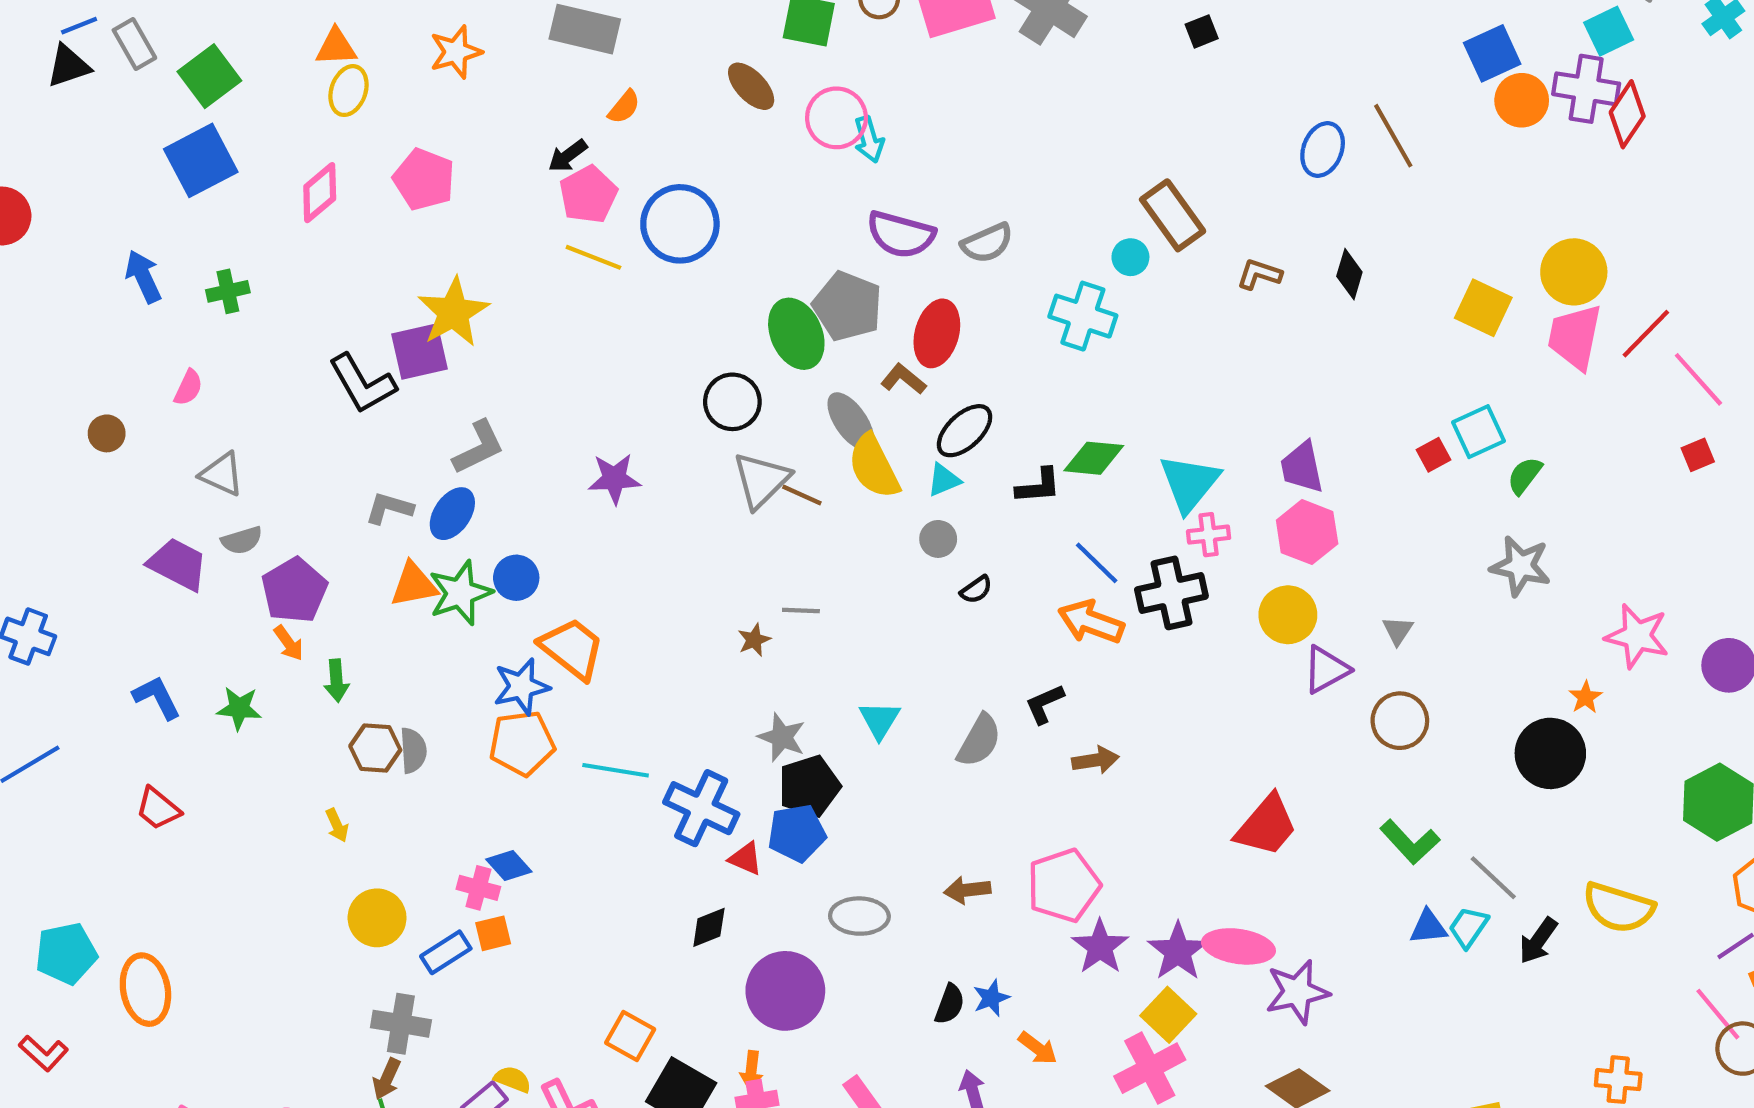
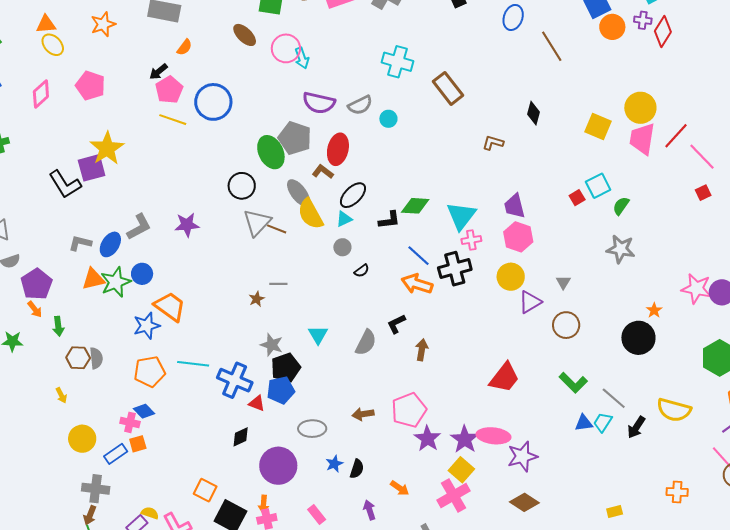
purple cross: (1586, 89) -> (643, 20), size x0.6
yellow ellipse: (348, 91) -> (53, 45), turned -60
blue ellipse: (1323, 150) -> (513, 18), moved
cyan circle: (1130, 257) -> (388, 119), moved
brown L-shape: (1259, 274) -> (493, 143), moved
cyan cross: (1083, 316) -> (398, 62), moved
gray L-shape: (479, 447) -> (139, 227), moved
pink star: (1637, 636) -> (696, 289), moved
orange pentagon: (522, 743) -> (150, 372), moved
brown arrow: (1095, 760) -> (422, 350), turned -70
blue star: (991, 998) -> (334, 464), moved

